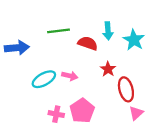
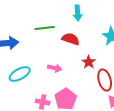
cyan arrow: (108, 31) -> (78, 13), moved
cyan ellipse: (44, 79) -> (20, 74), moved

